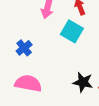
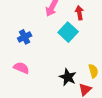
pink semicircle: (28, 83) -> (21, 68), size x0.7

